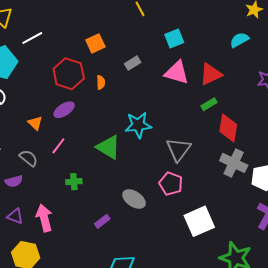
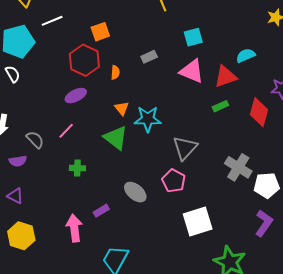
cyan semicircle: (239, 40) -> (246, 56), moved
orange square: (95, 43) -> (100, 32), moved
orange triangle: (35, 123) -> (122, 108), moved
red diamond: (228, 128) -> (259, 112), moved
pink arrow: (44, 218) -> (74, 228), moved

